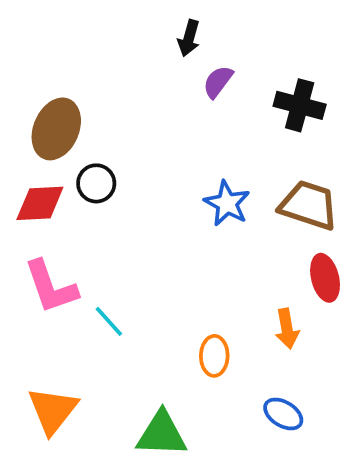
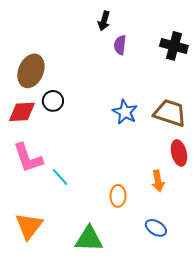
purple semicircle: (218, 82) -> (120, 45), turned -30
black cross: (300, 105) -> (174, 46), moved

